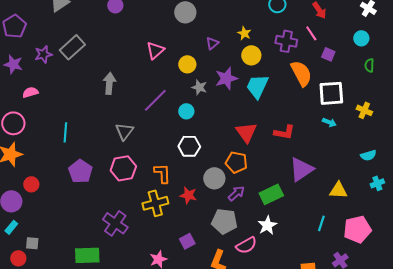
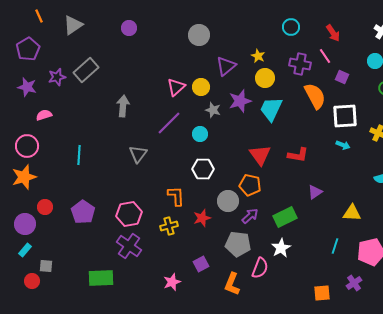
purple triangle: (212, 43) -> (226, 66), size x1.5
pink triangle: (155, 50) -> (176, 87), moved
pink hexagon: (123, 168) -> (129, 214), moved
purple triangle: (301, 169) -> (315, 192), size x0.6
purple pentagon: (80, 171) -> (83, 212), moved
red star: (188, 195) -> (202, 218), turned -30
yellow cross: (155, 203) -> (169, 226), size x0.7
pink semicircle: (246, 245) -> (260, 268), turned -40

